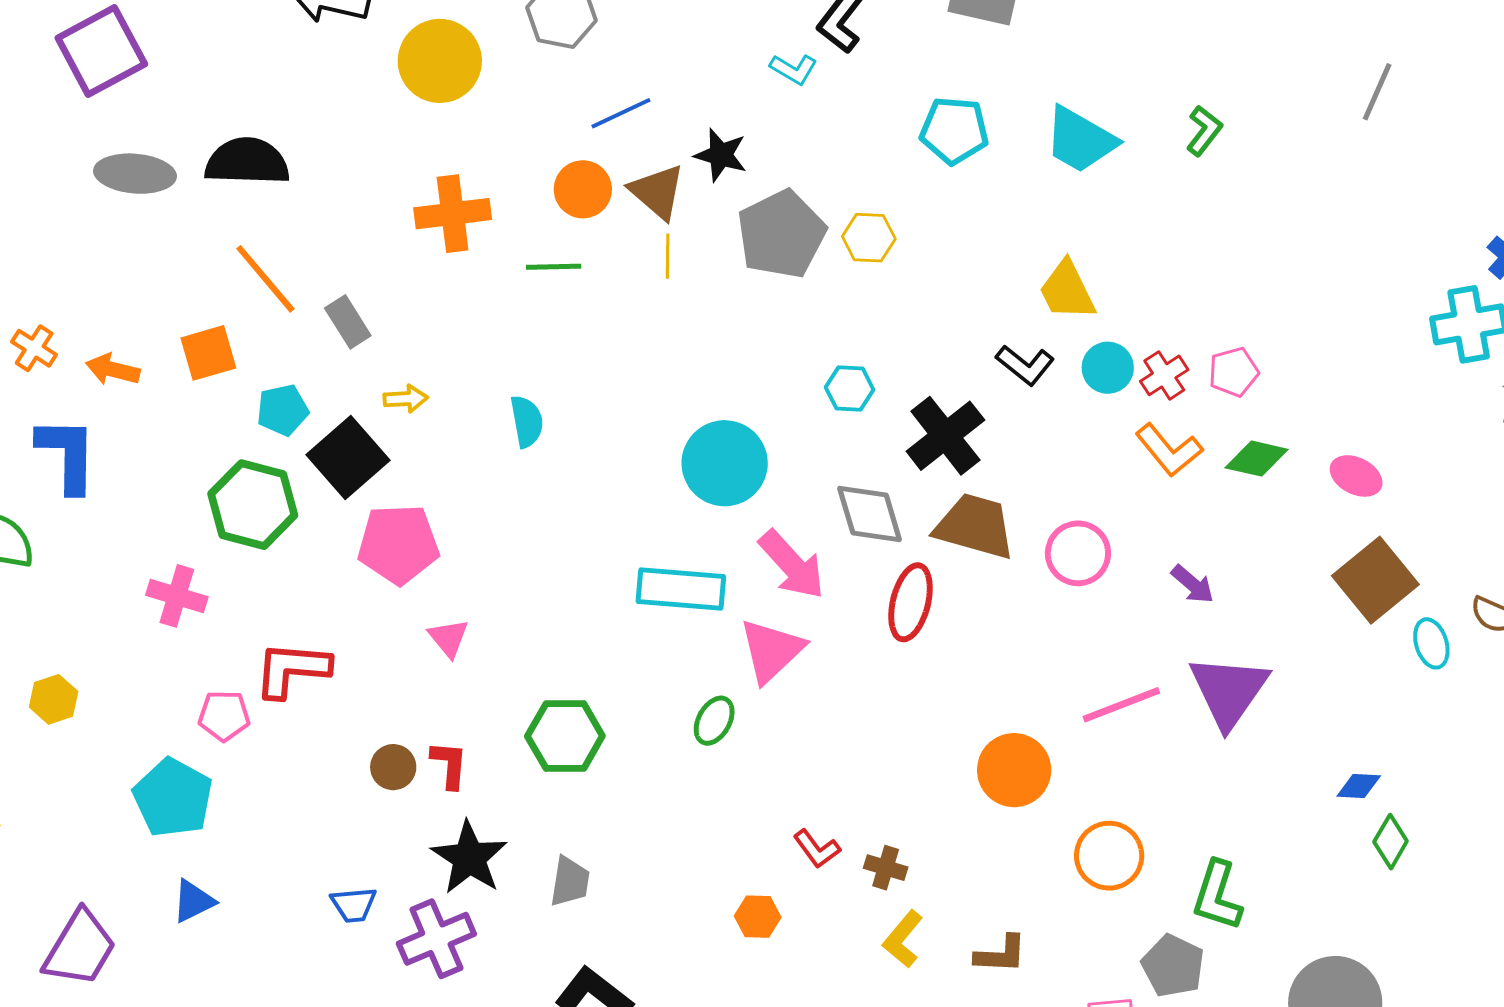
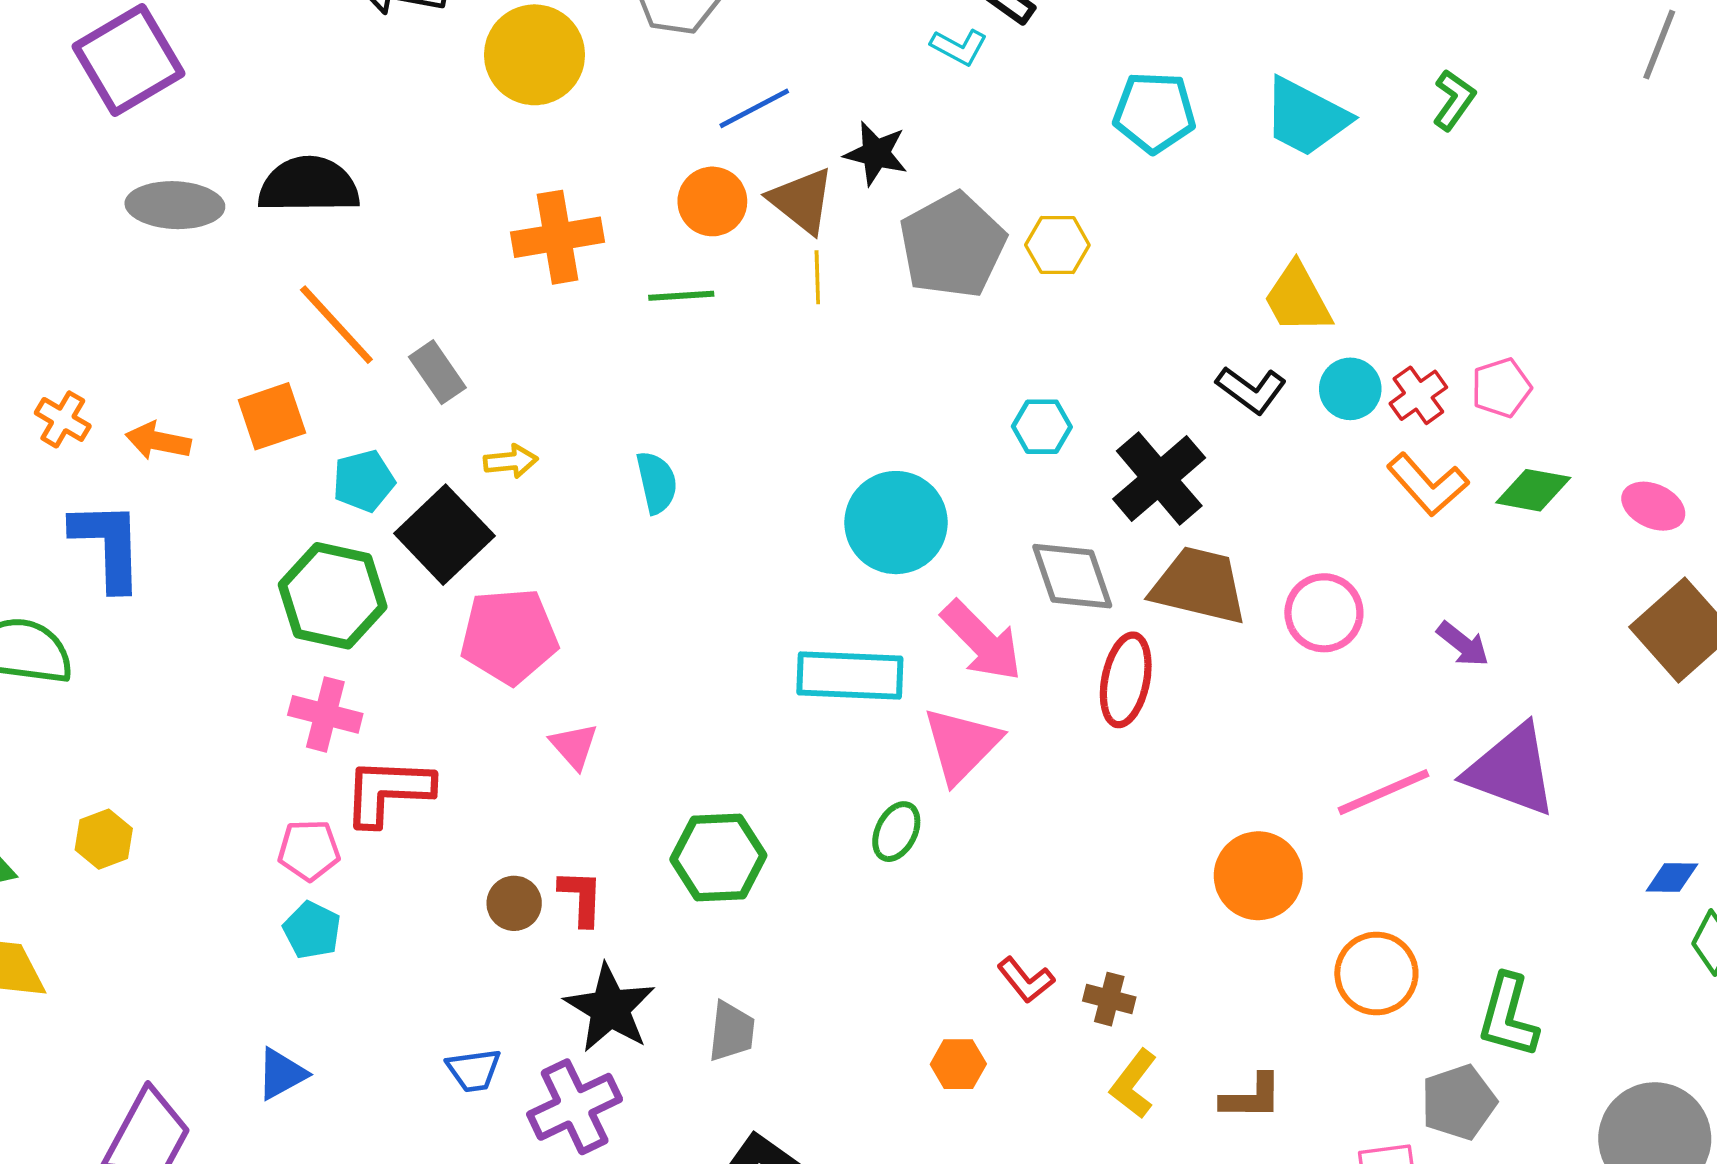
pink cross: (177, 596) -> (325, 714), moved
purple triangle: (1229, 691) -> (1511, 770), turned -42
cyan pentagon: (173, 798) -> (312, 930), moved, size x0.6
gray pentagon: (1173, 966) -> (1459, 1102), turned 30

